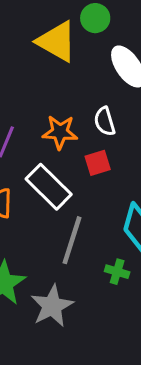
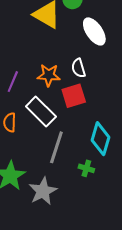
red square: (98, 163) -> (74, 96), size x1.4

